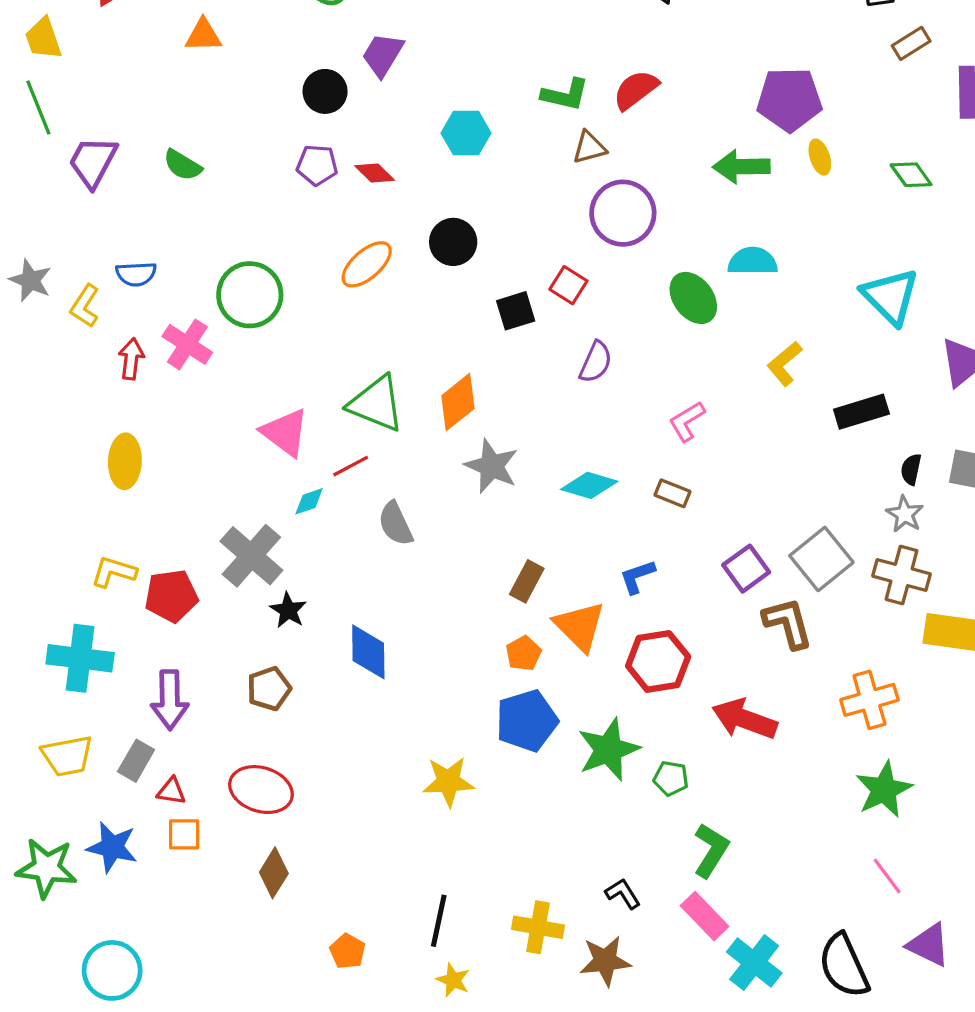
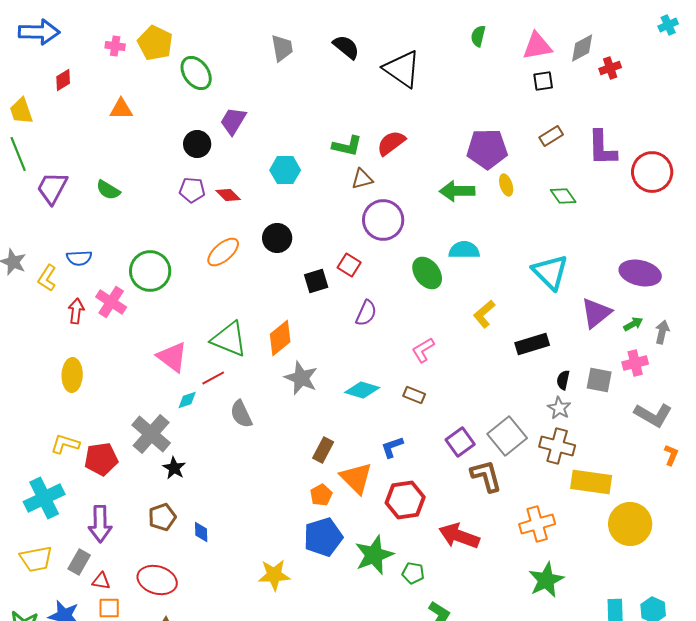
brown rectangle: (911, 43) -> (551, 136), moved
blue diamond: (368, 652) -> (201, 532), moved, size x0.6
cyan cross: (80, 658) -> (44, 498), turned -33

